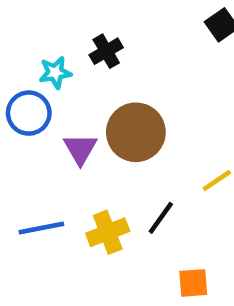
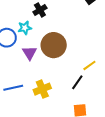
cyan star: (55, 73) -> (25, 28), moved
black line: (161, 218) -> (77, 82), moved

